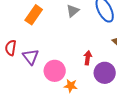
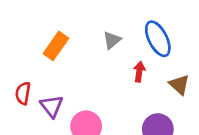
red arrow: (88, 58) -> (139, 72), moved

